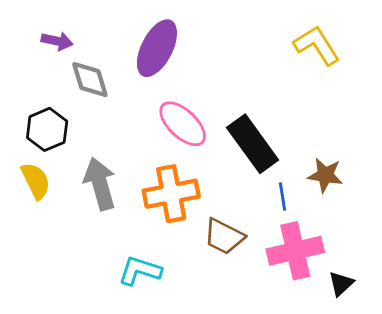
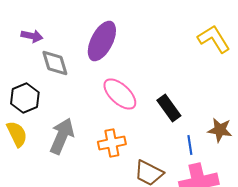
black rectangle: (253, 144) -> (169, 108), size x0.7
gray arrow: (100, 184) -> (62, 136), turned 39
orange cross: (171, 194) -> (112, 143), size x0.7

